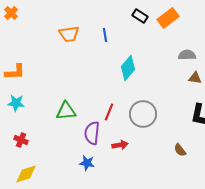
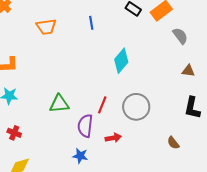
orange trapezoid: (69, 34) -> (46, 27), moved
blue line: (105, 35) -> (91, 23), moved
gray semicircle: (187, 55) -> (180, 36), moved, turned 54

